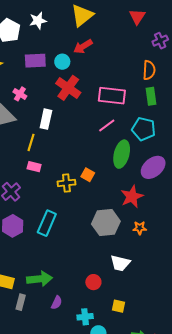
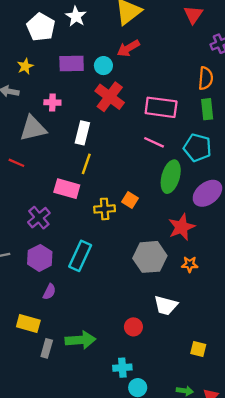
white star: (38, 21) -> (76, 16), turned -30
pink cross: (20, 94) -> (52, 102), turned -32
pink line: (107, 125) -> (154, 142), turned 60
yellow line: (31, 142) -> (86, 164), moved
pink rectangle: (34, 167) -> (67, 189), size x1.5
green arrow: (40, 279) -> (80, 340), moved
purple semicircle: (57, 303) -> (49, 292), moved
yellow square: (119, 306) -> (198, 349), moved

